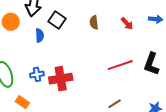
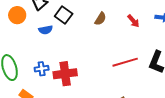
brown semicircle: (94, 22) -> (100, 19), turned -144
blue semicircle: (40, 35) -> (46, 30), turned 80

